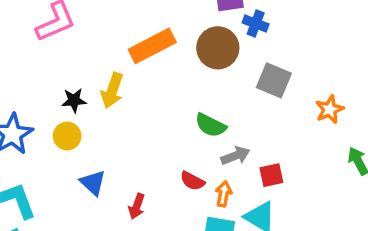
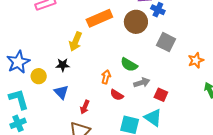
black star: (74, 100) -> (63, 65), moved
yellow circle: (67, 136) -> (39, 76), moved
red square: (271, 175) -> (161, 95), turned 32
orange arrow: (224, 194) -> (106, 77), moved

